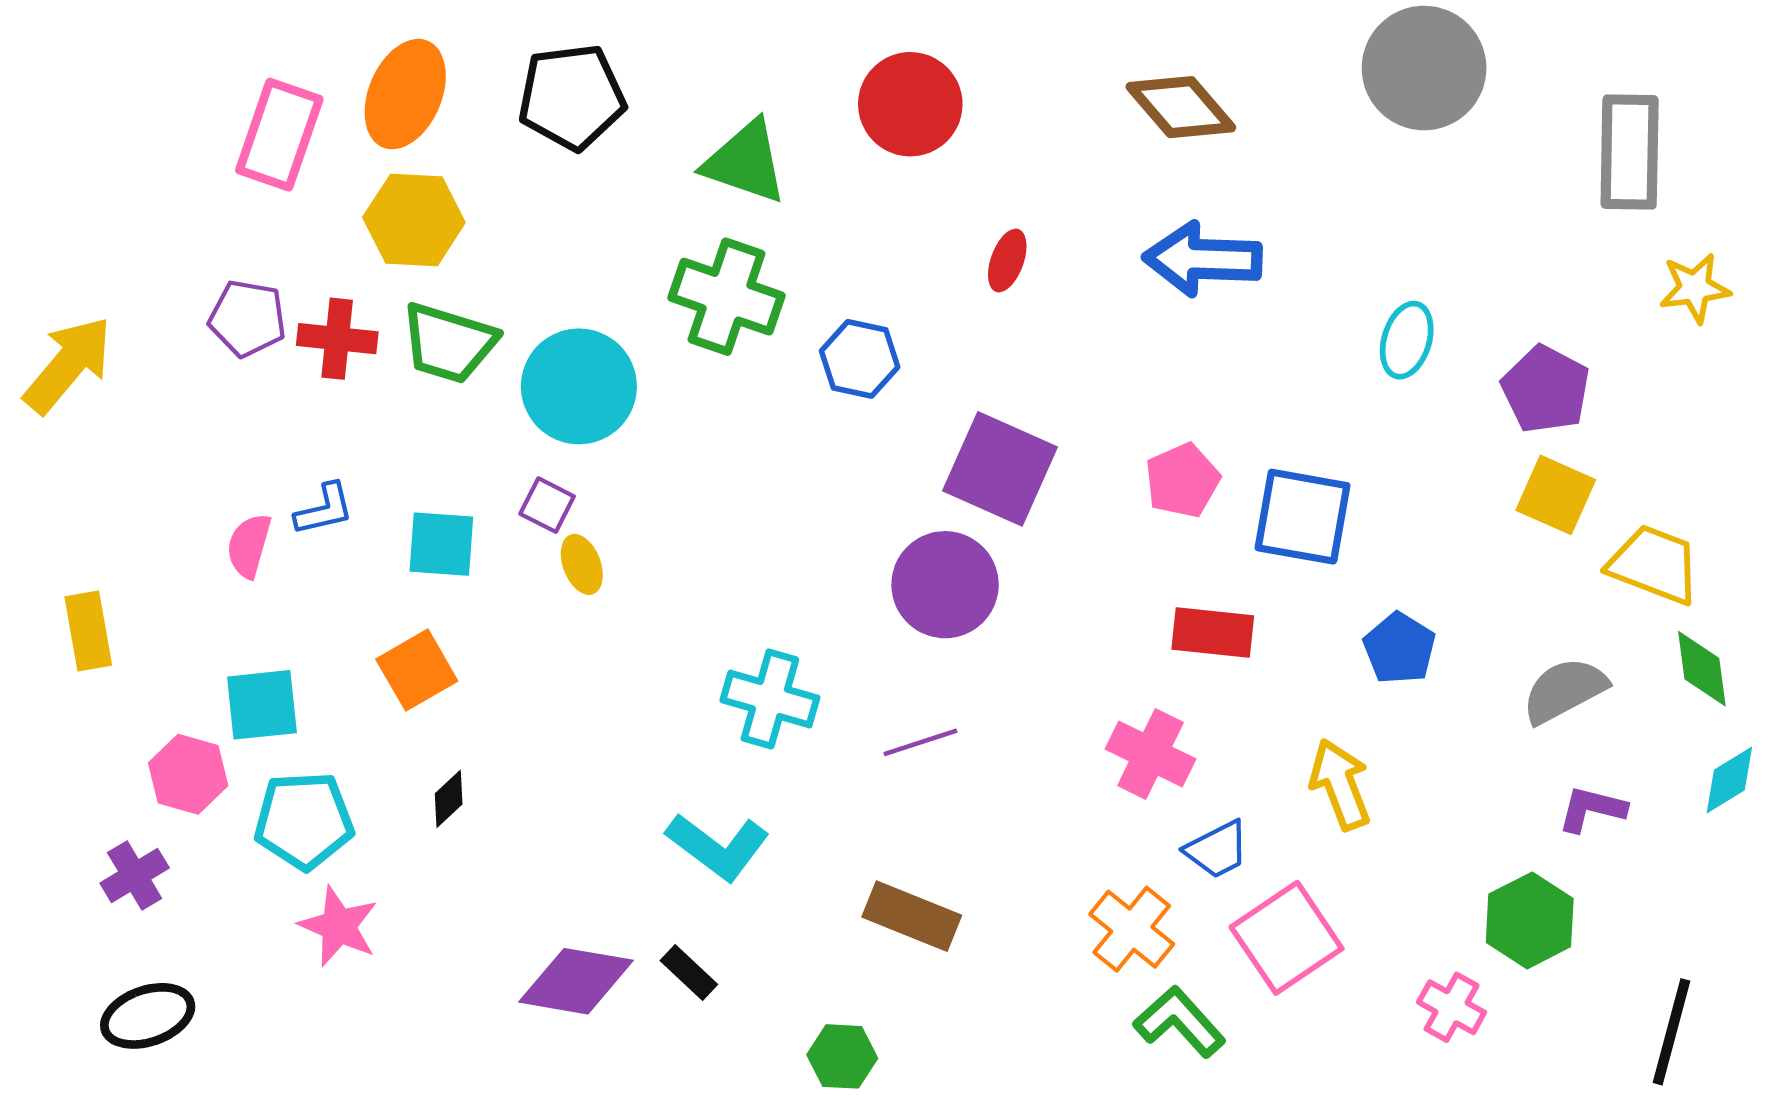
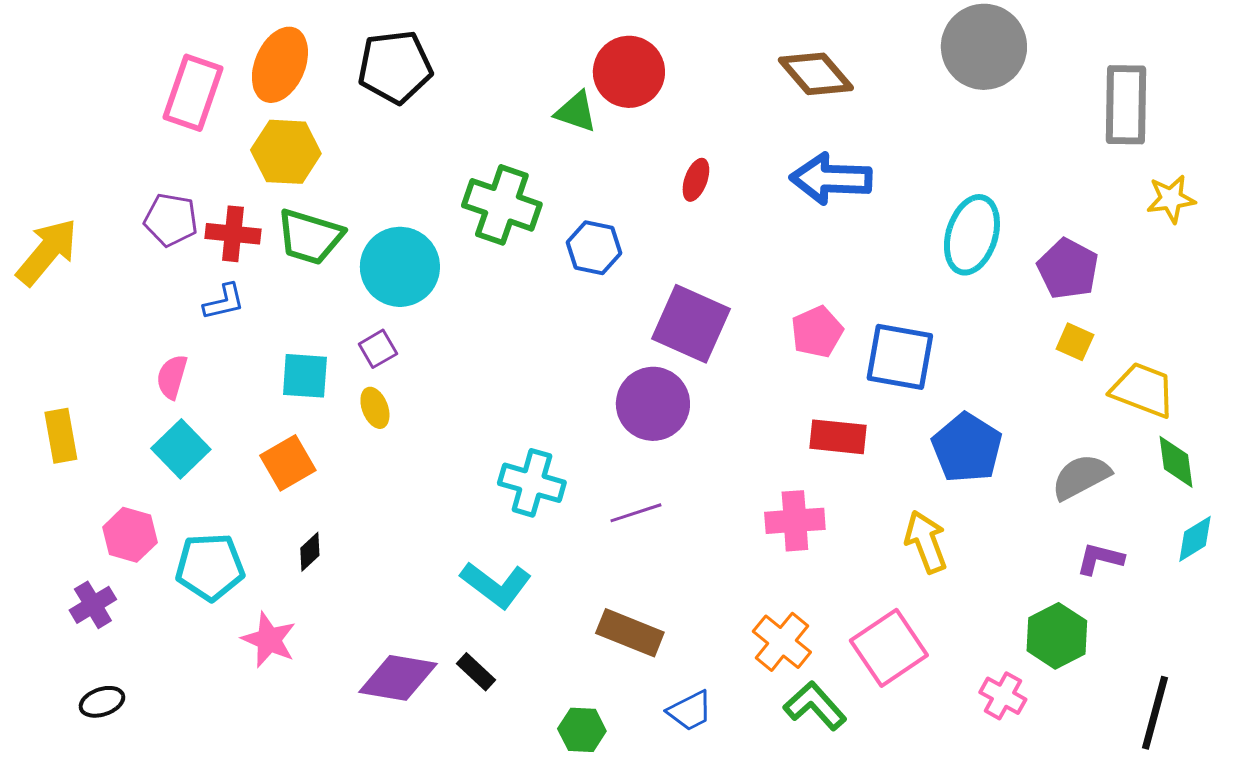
green triangle: (745, 162) -> (576, 112), moved, size x0.7
cyan ellipse: (1407, 340) -> (972, 235), size x1.5
yellow square: (1556, 495) -> (1075, 342), size x0.7
purple square: (547, 505) -> (378, 349), turned 33
blue L-shape: (324, 509) -> (224, 302), moved
yellow ellipse: (582, 564) -> (375, 408), moved
blue pentagon: (1399, 648) -> (967, 448), size x1.4
cyan square: (262, 705) -> (181, 449), moved, turned -38
pink cross: (1151, 754) -> (795, 521), turned -30
blue trapezoid: (1217, 850) -> (690, 711), moved
pink star: (339, 926) -> (269, 640), moved
black ellipse: (148, 1016) -> (102, 702), size x0.7

